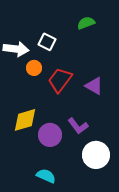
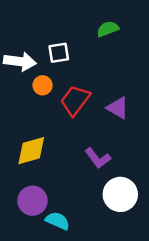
white square: (47, 42) -> (59, 53), turned -36
purple circle: (50, 135) -> (32, 201), moved

